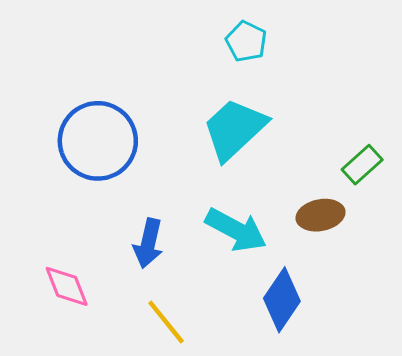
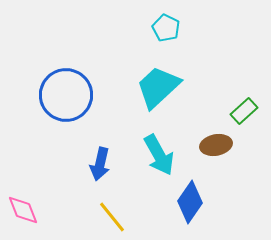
cyan arrow: (236, 230) -> (159, 155), turned 33
pink diamond: (67, 286) -> (23, 210), moved

